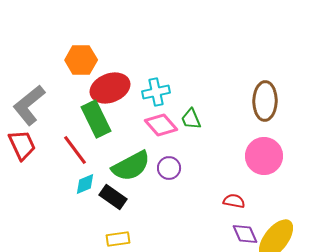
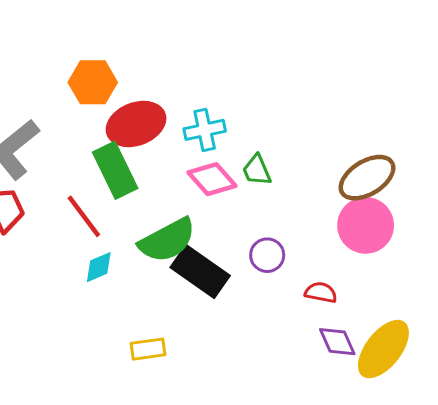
brown ellipse: (265, 101) -> (367, 178), moved, turned 57
purple circle: (169, 168) -> (267, 255), moved
black rectangle: (113, 197) -> (200, 272), moved, size x1.4

